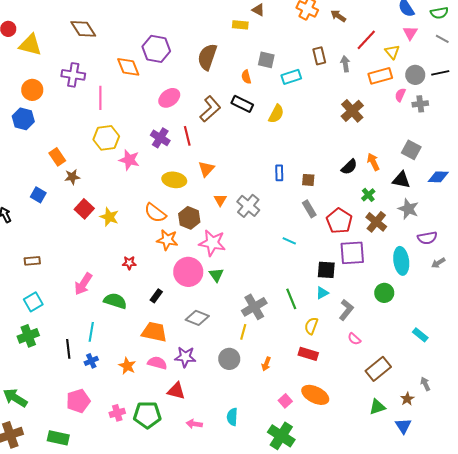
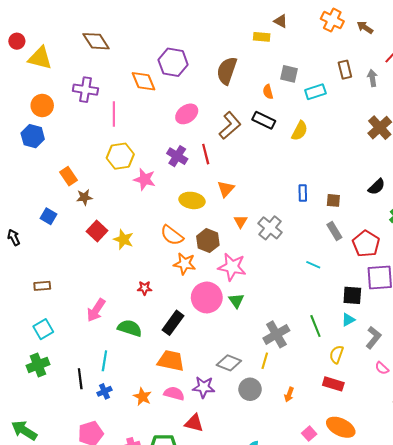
black rectangle: (156, 296) -> (173, 323), size x1.6
gray diamond: (197, 318) -> (229, 363), moved

